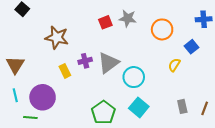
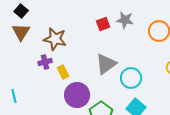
purple cross: (85, 61) -> (45, 62), moved
brown triangle: (15, 65) -> (21, 32), moved
purple circle: (43, 97) -> (77, 95), moved

